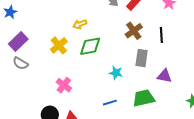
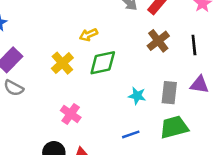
gray rectangle: (142, 58) -> (169, 93), moved
purple triangle: (164, 76) -> (199, 85), moved

